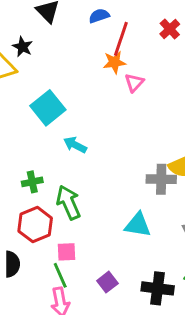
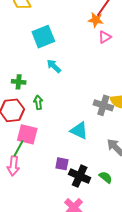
green arrow: (69, 202) -> (38, 102), size x0.6
pink square: (67, 252) -> (27, 134), size x1.5
green line: (60, 275) -> (18, 148), turned 36
purple square: (107, 282) -> (62, 164), moved, turned 32

